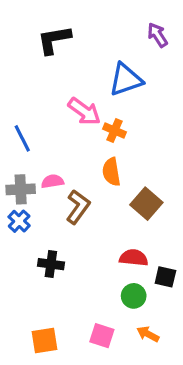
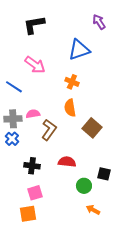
pink arrow: (84, 111) -> (35, 65), moved
blue line: (22, 138) -> (14, 87), turned -30
red semicircle: (134, 258) -> (67, 162), moved
pink square: (102, 336) -> (35, 193), moved, turned -35

